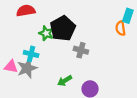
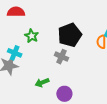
black pentagon: (63, 28) -> (70, 35), moved

